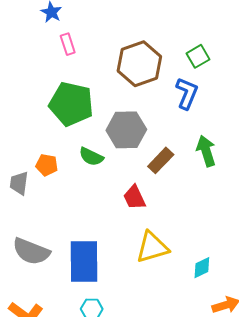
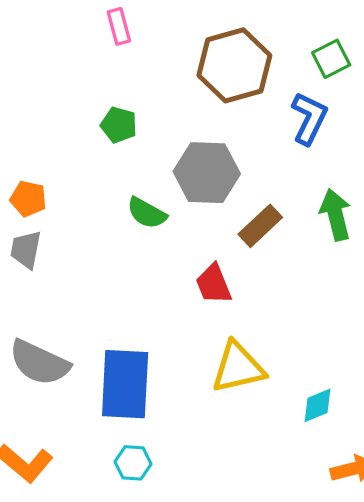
green pentagon: (71, 104) -> (119, 125), size x0.5
orange pentagon: (47, 165) -> (28, 199), moved

